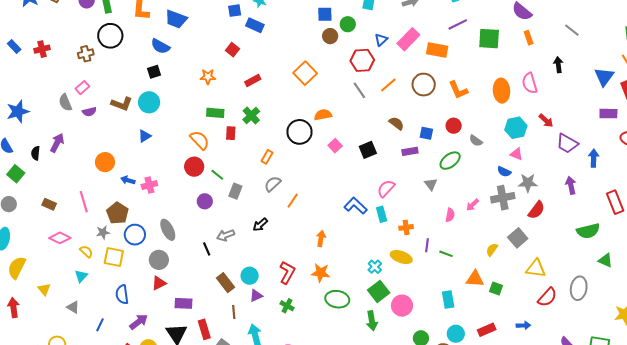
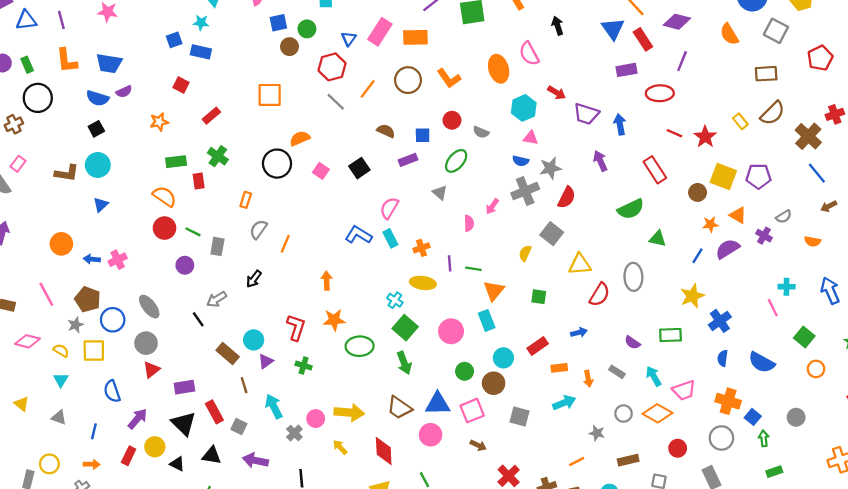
orange square: (305, 73) -> (270, 95), turned -35
purple semicircle: (89, 112) -> (124, 92), moved
orange triangle: (475, 279) -> (494, 291), moved, turned -42
pink circle: (402, 306) -> (451, 331), moved

